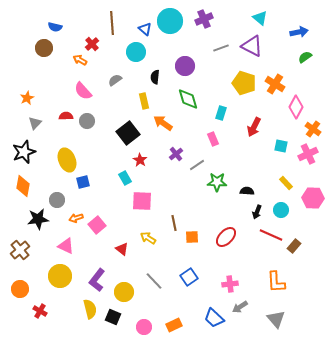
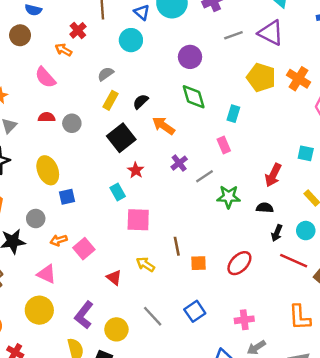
black semicircle: (155, 77) -> (141, 102), moved, turned 40
pink semicircle: (83, 91) -> (45, 77), moved
yellow rectangle: (144, 101) -> (110, 100), moved, turned 42
red arrow: (254, 127) -> (273, 175), moved

